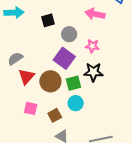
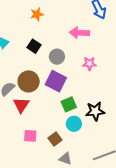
black square: (48, 20) -> (34, 46), turned -32
pink star: (92, 46) -> (89, 64), moved
black star: (93, 72) -> (95, 111), moved
brown circle: (50, 81) -> (29, 81), moved

